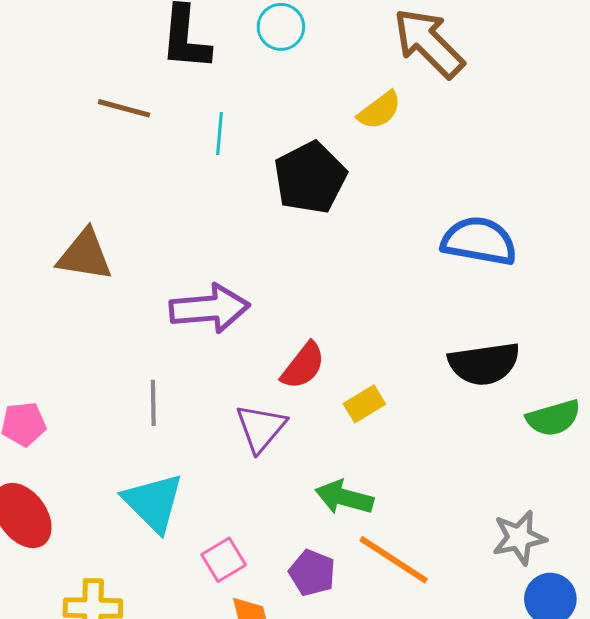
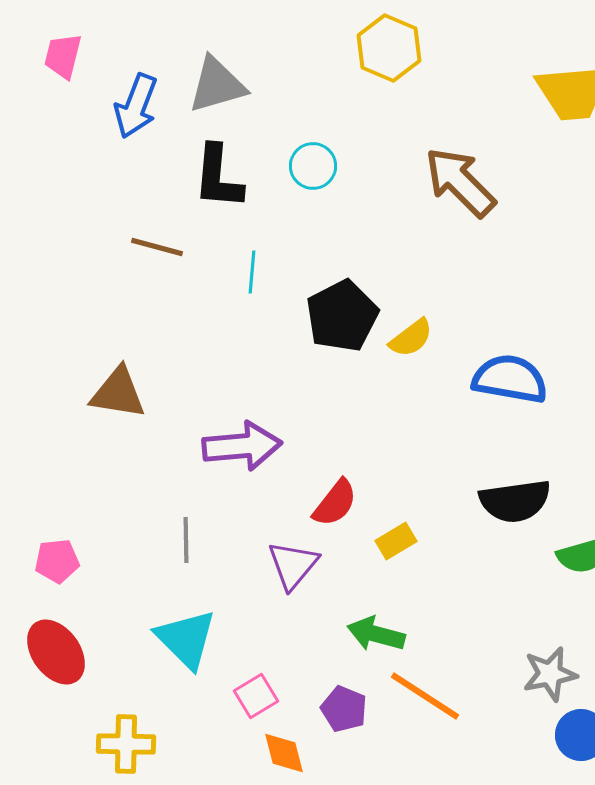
yellow semicircle: (379, 110) -> (411, 338), moved

